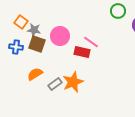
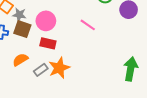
pink line: (91, 42) -> (88, 25), moved
red rectangle: (82, 52) -> (48, 43), moved

